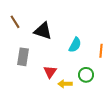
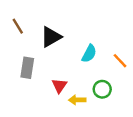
black triangle: (43, 31) -> (51, 37), turned -48
orange line: (101, 51) -> (120, 61), turned -48

